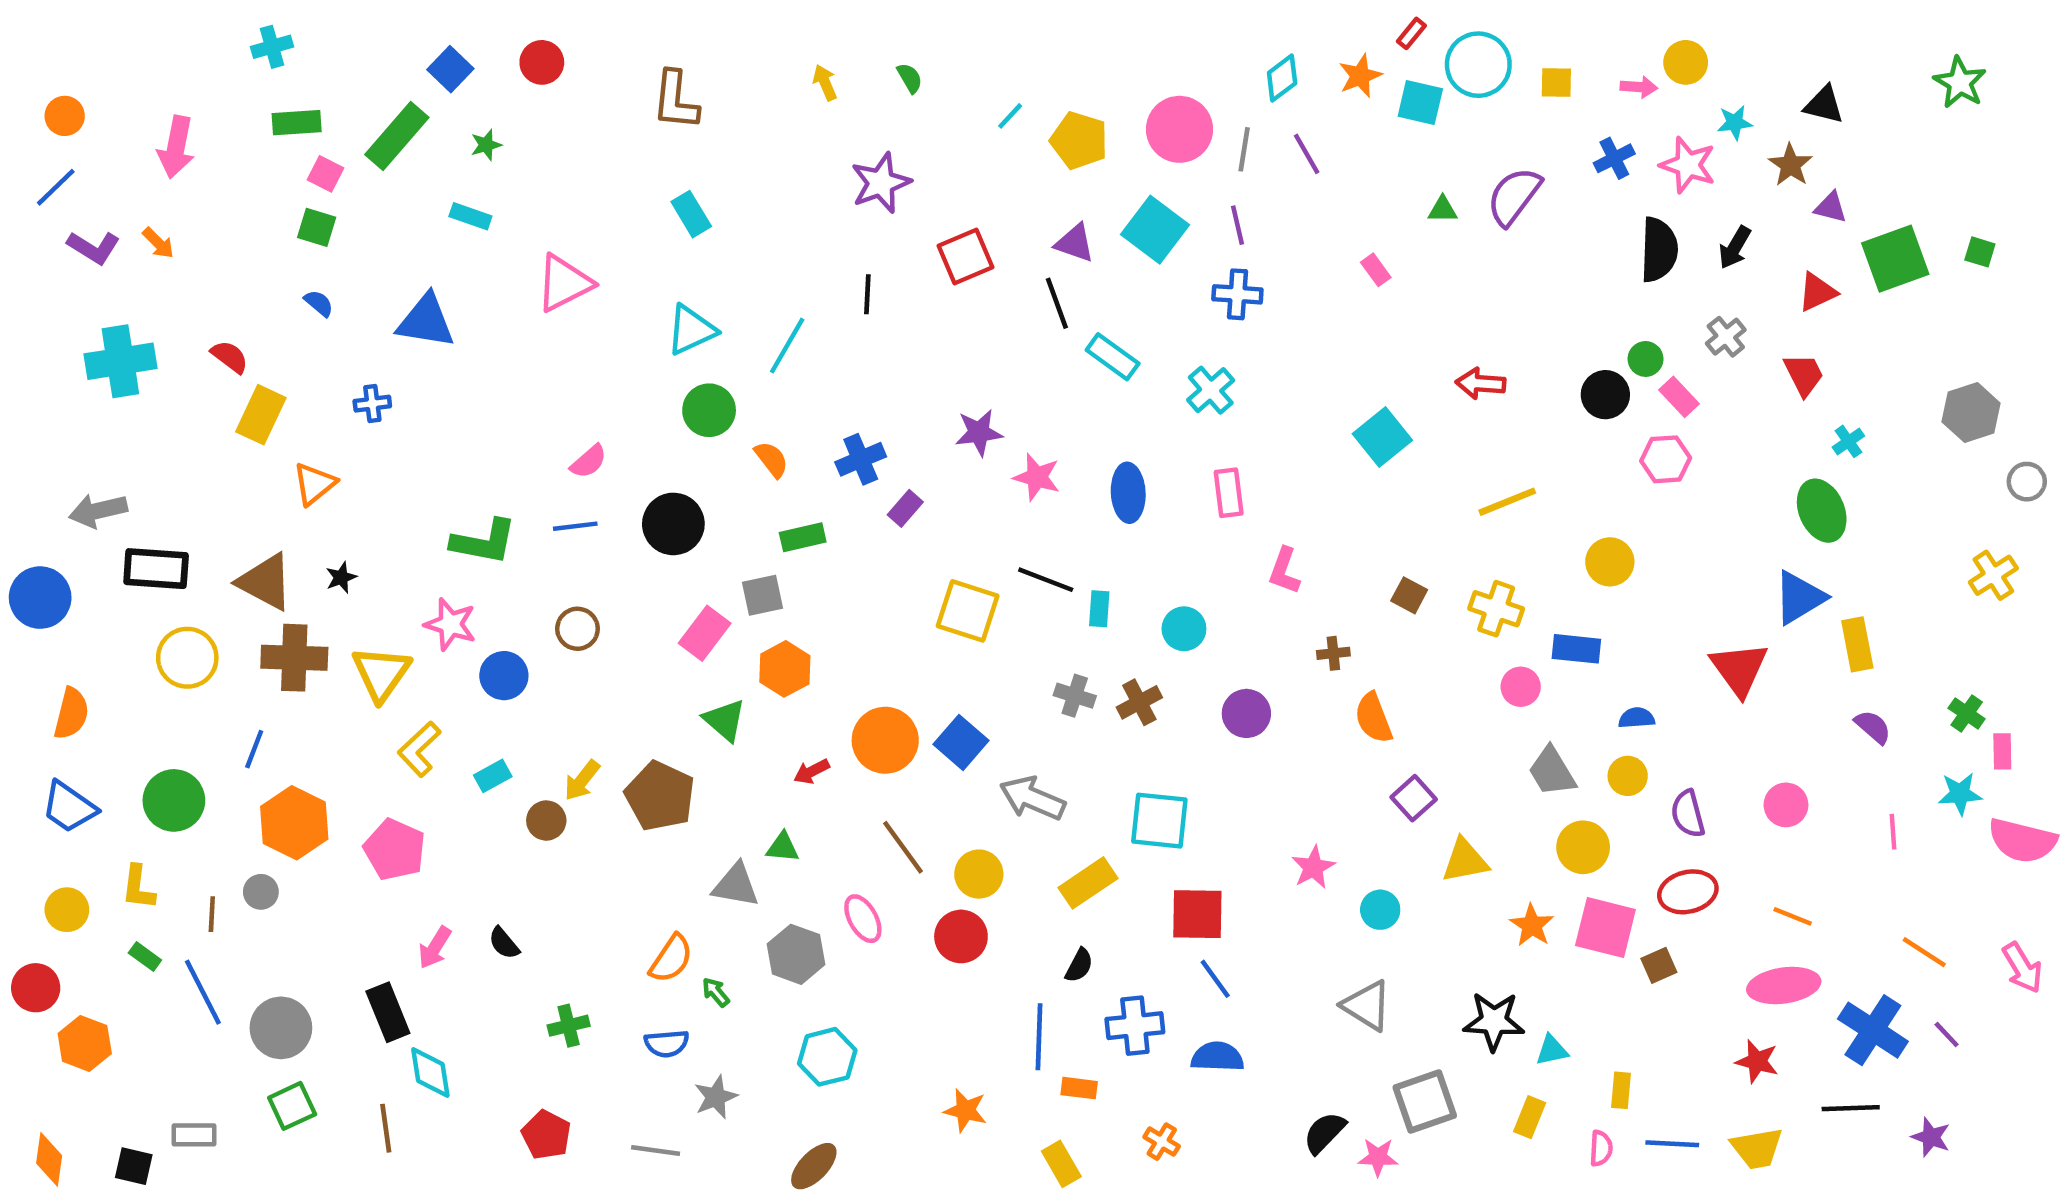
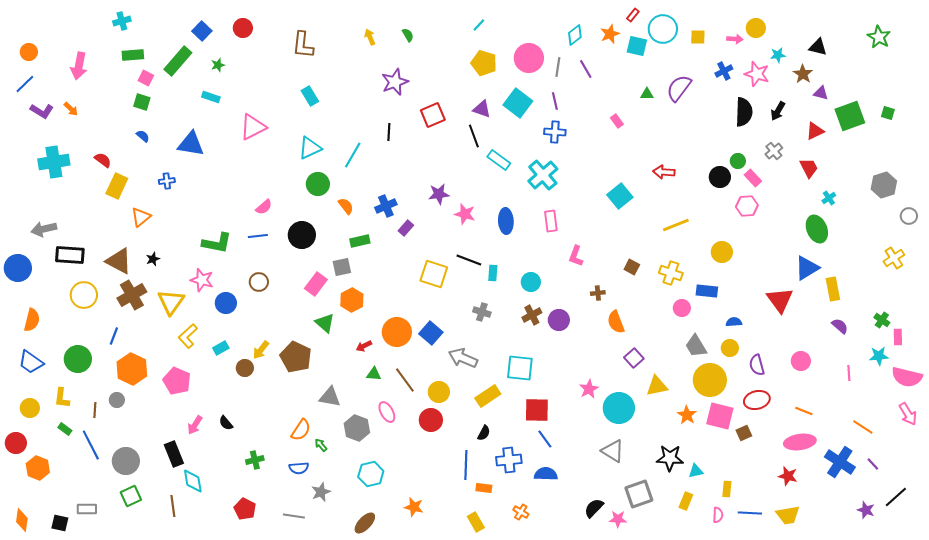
cyan line: (1010, 116) -> (479, 25), moved
cyan cross: (1211, 390) -> (543, 175), size x1.4
brown cross: (294, 658) -> (132, 295), turned -32
brown cross: (1139, 702) -> (532, 315), moved
green triangle: (783, 847) -> (374, 374), moved
yellow circle: (1583, 847) -> (710, 380), size x1.4
cyan circle: (1380, 910) -> (619, 408), size x1.8
pink arrow: (2022, 968) -> (908, 414), moved
black line: (1851, 1108) -> (896, 497), moved, turned -40
orange star: (965, 1110) -> (414, 507), moved

